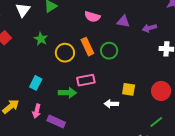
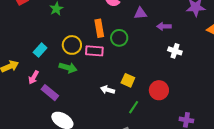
purple triangle: (123, 21) -> (140, 13), turned -32
yellow circle: (65, 53) -> (72, 45), moved
pink rectangle: (86, 80) -> (94, 51), moved
green line: (156, 122) -> (134, 107), moved, turned -32

